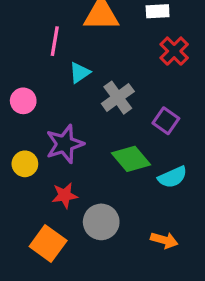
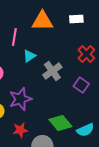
red cross: (174, 51) -> (86, 54), moved
green diamond: (131, 159) -> (60, 123), moved
cyan semicircle: (172, 177) -> (85, 130), moved

